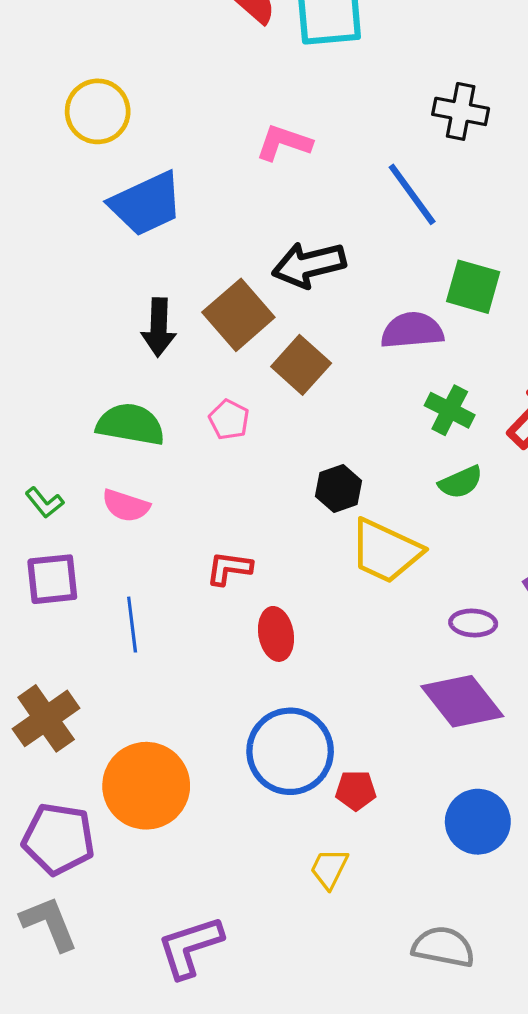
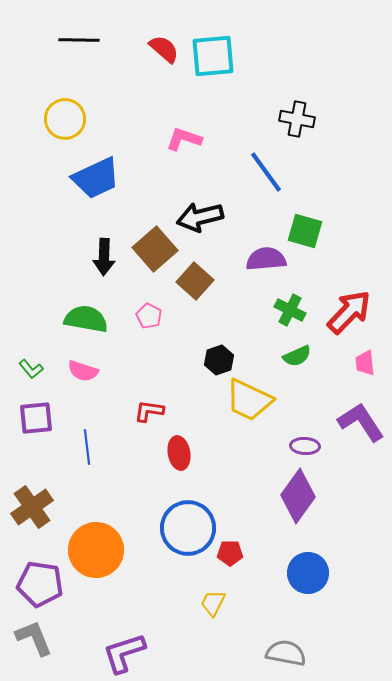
purple diamond: (462, 701) -> (298, 496), turned 74

